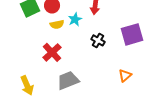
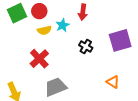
orange triangle: (125, 75) -> (113, 82), turned -48

